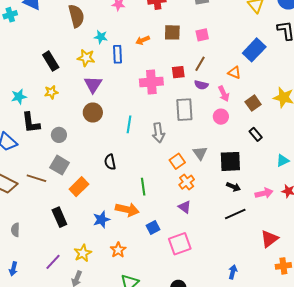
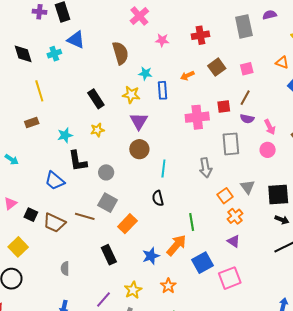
brown square: (172, 32) -> (217, 67), turned -36
orange triangle: (234, 72) -> (282, 63), moved
cyan line: (129, 124) -> (163, 168), moved
orange arrow: (127, 210) -> (176, 245), turned -60
blue square: (153, 228) -> (203, 263), size x1.5

